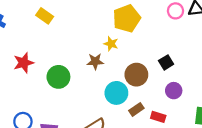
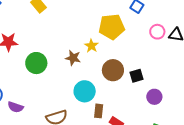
brown circle: (136, 75) -> (113, 70), moved
purple circle: (174, 91) -> (154, 97), moved
brown rectangle: (136, 109) -> (99, 111), turned -64

